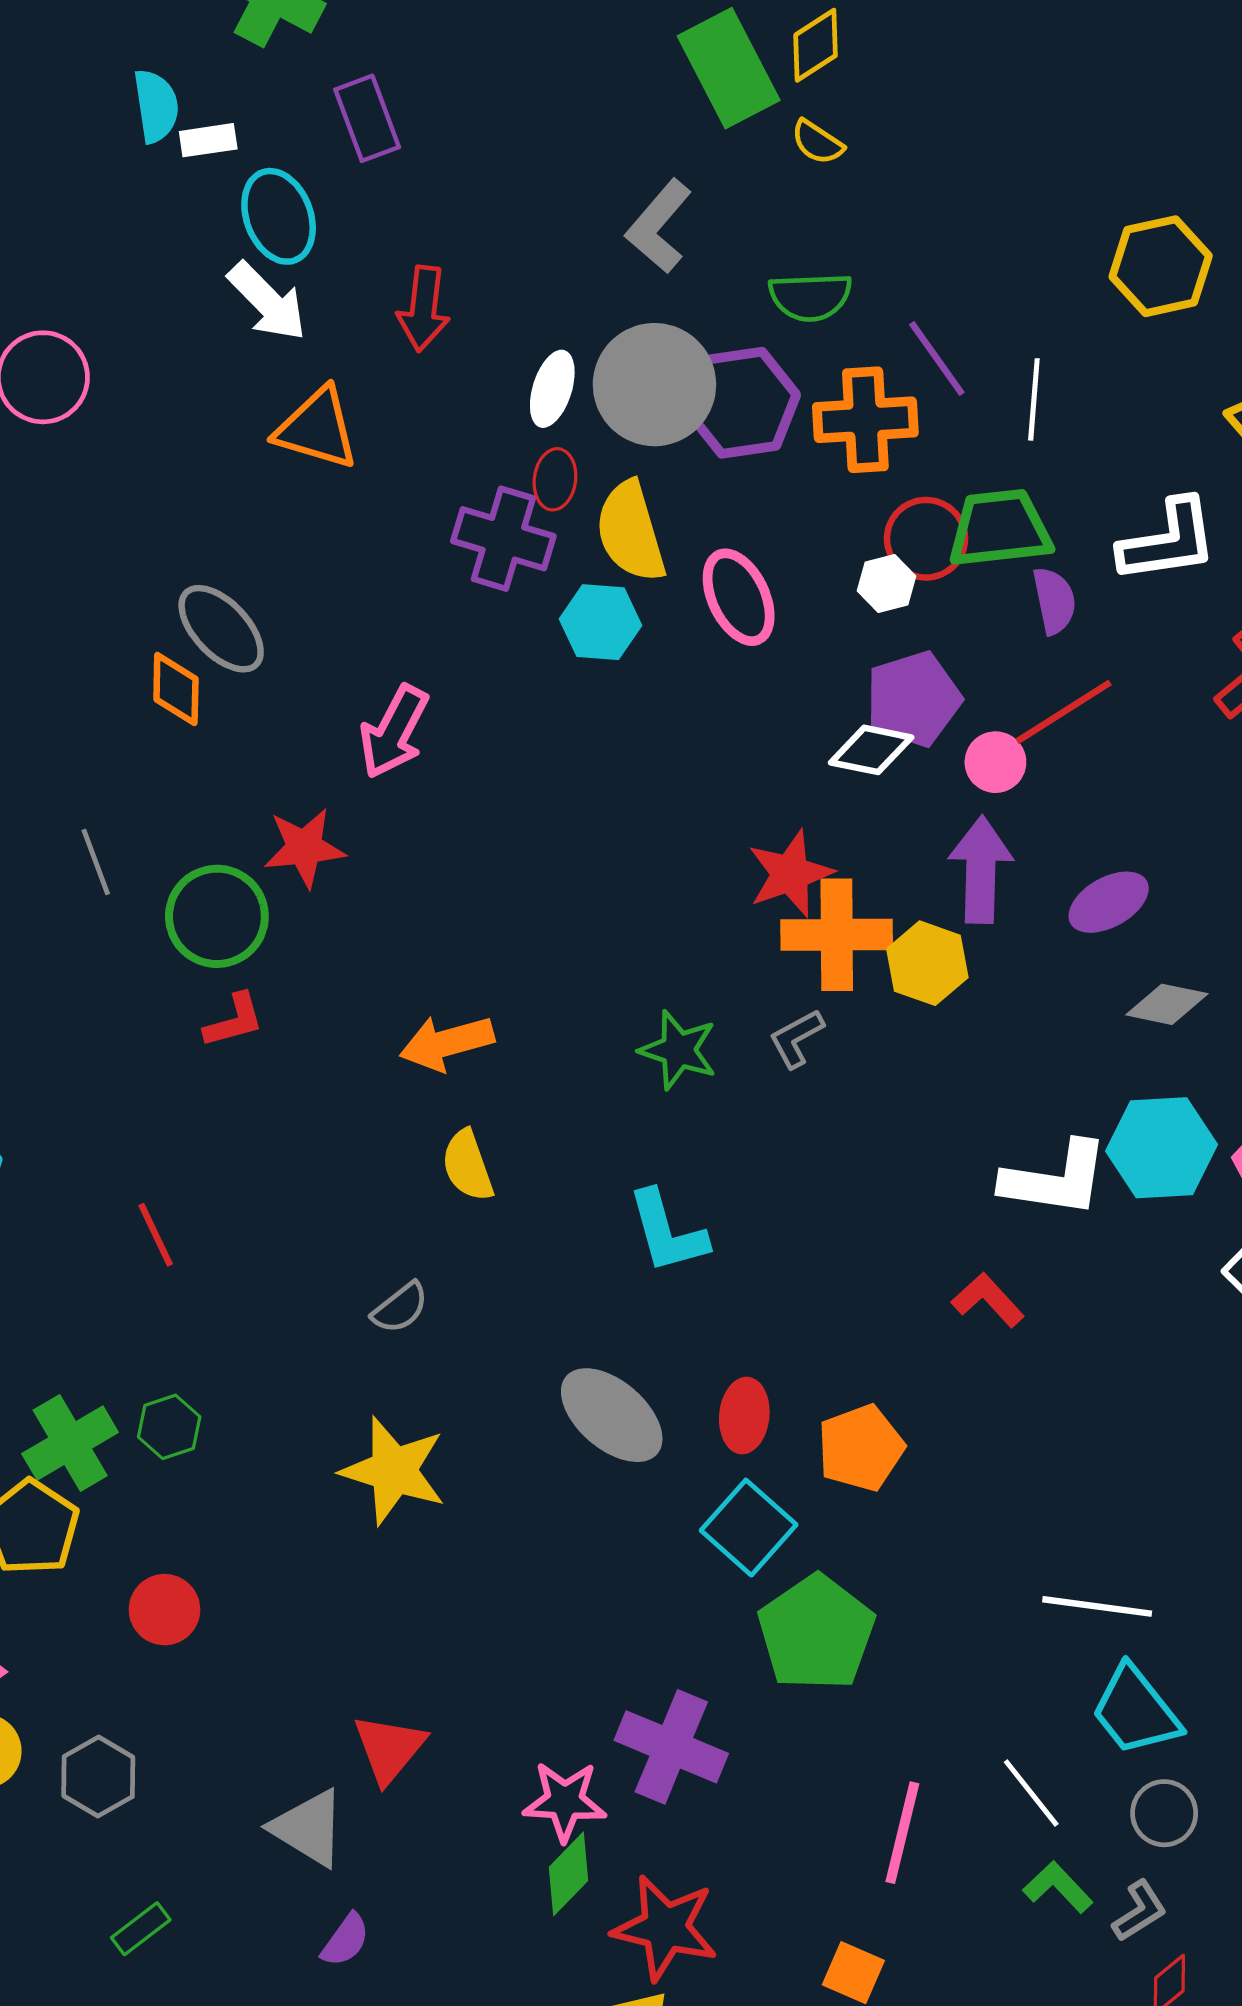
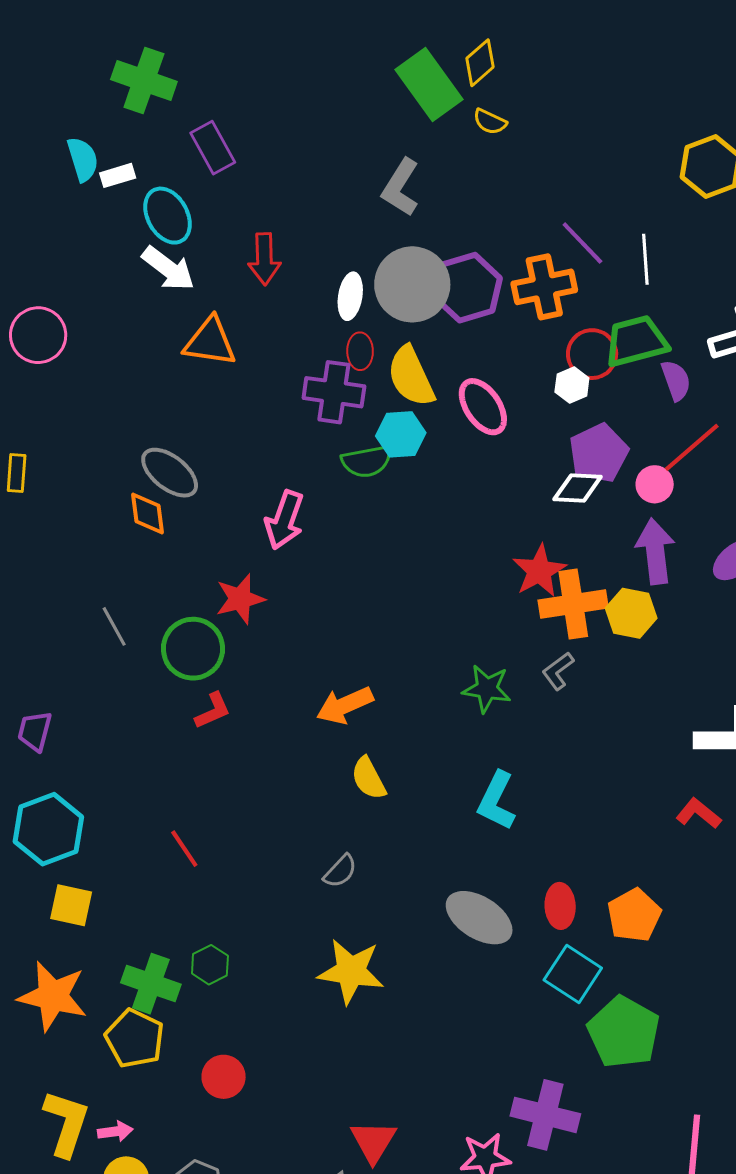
green semicircle: (810, 297) -> (367, 461), moved
cyan L-shape: (667, 1232) -> (496, 801), turned 50
green cross: (70, 1443) -> (151, 984), turned -32

